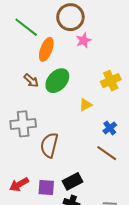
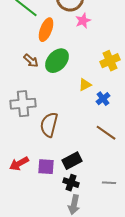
blue cross: (110, 128) -> (103, 99), moved

